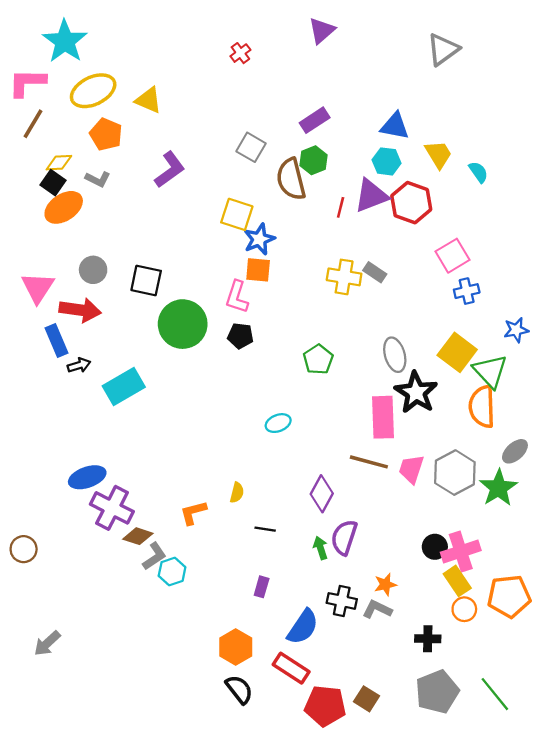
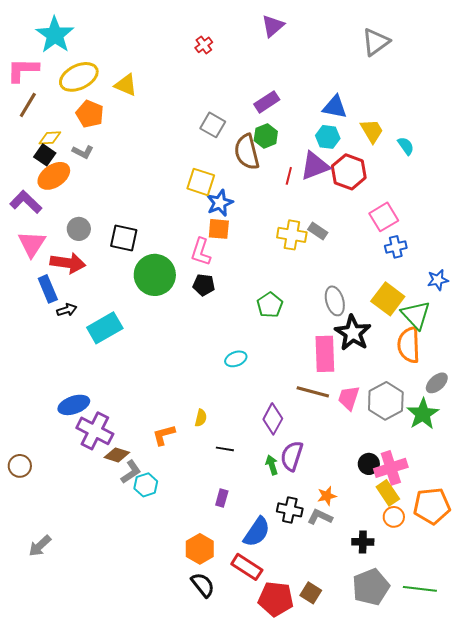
purple L-shape: (170, 170) -> (26, 202), moved, turned -100
green line: (495, 694) -> (420, 589), turned -44

